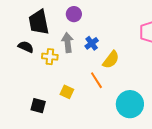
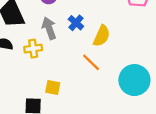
yellow square: (67, 92) -> (53, 87), moved

